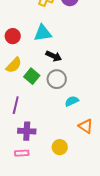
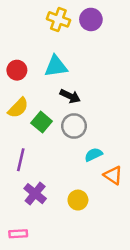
orange triangle: (86, 126) -> (113, 175), moved
purple cross: (27, 131) -> (35, 194), turned 36
yellow circle: (60, 147) -> (78, 200), moved
pink rectangle: (22, 153) -> (18, 234), moved

